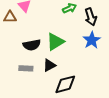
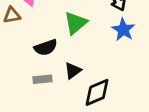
green triangle: (55, 42) -> (76, 23), moved

